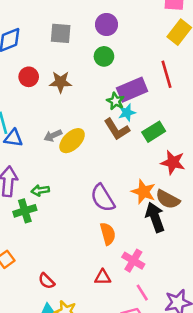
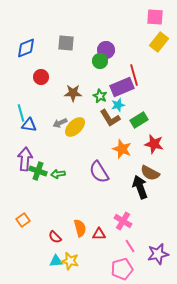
purple circle: (107, 25) -> (106, 50), moved
red line: (166, 74) -> (134, 75), moved
brown star: (61, 82) -> (73, 93), moved
green star: (115, 101) -> (100, 96), moved
green arrow: (40, 190) -> (58, 174), moved
orange star: (144, 192) -> (122, 149), moved
green cross: (25, 211) -> (38, 171), moved, turned 36
orange semicircle: (108, 234) -> (80, 228), moved

